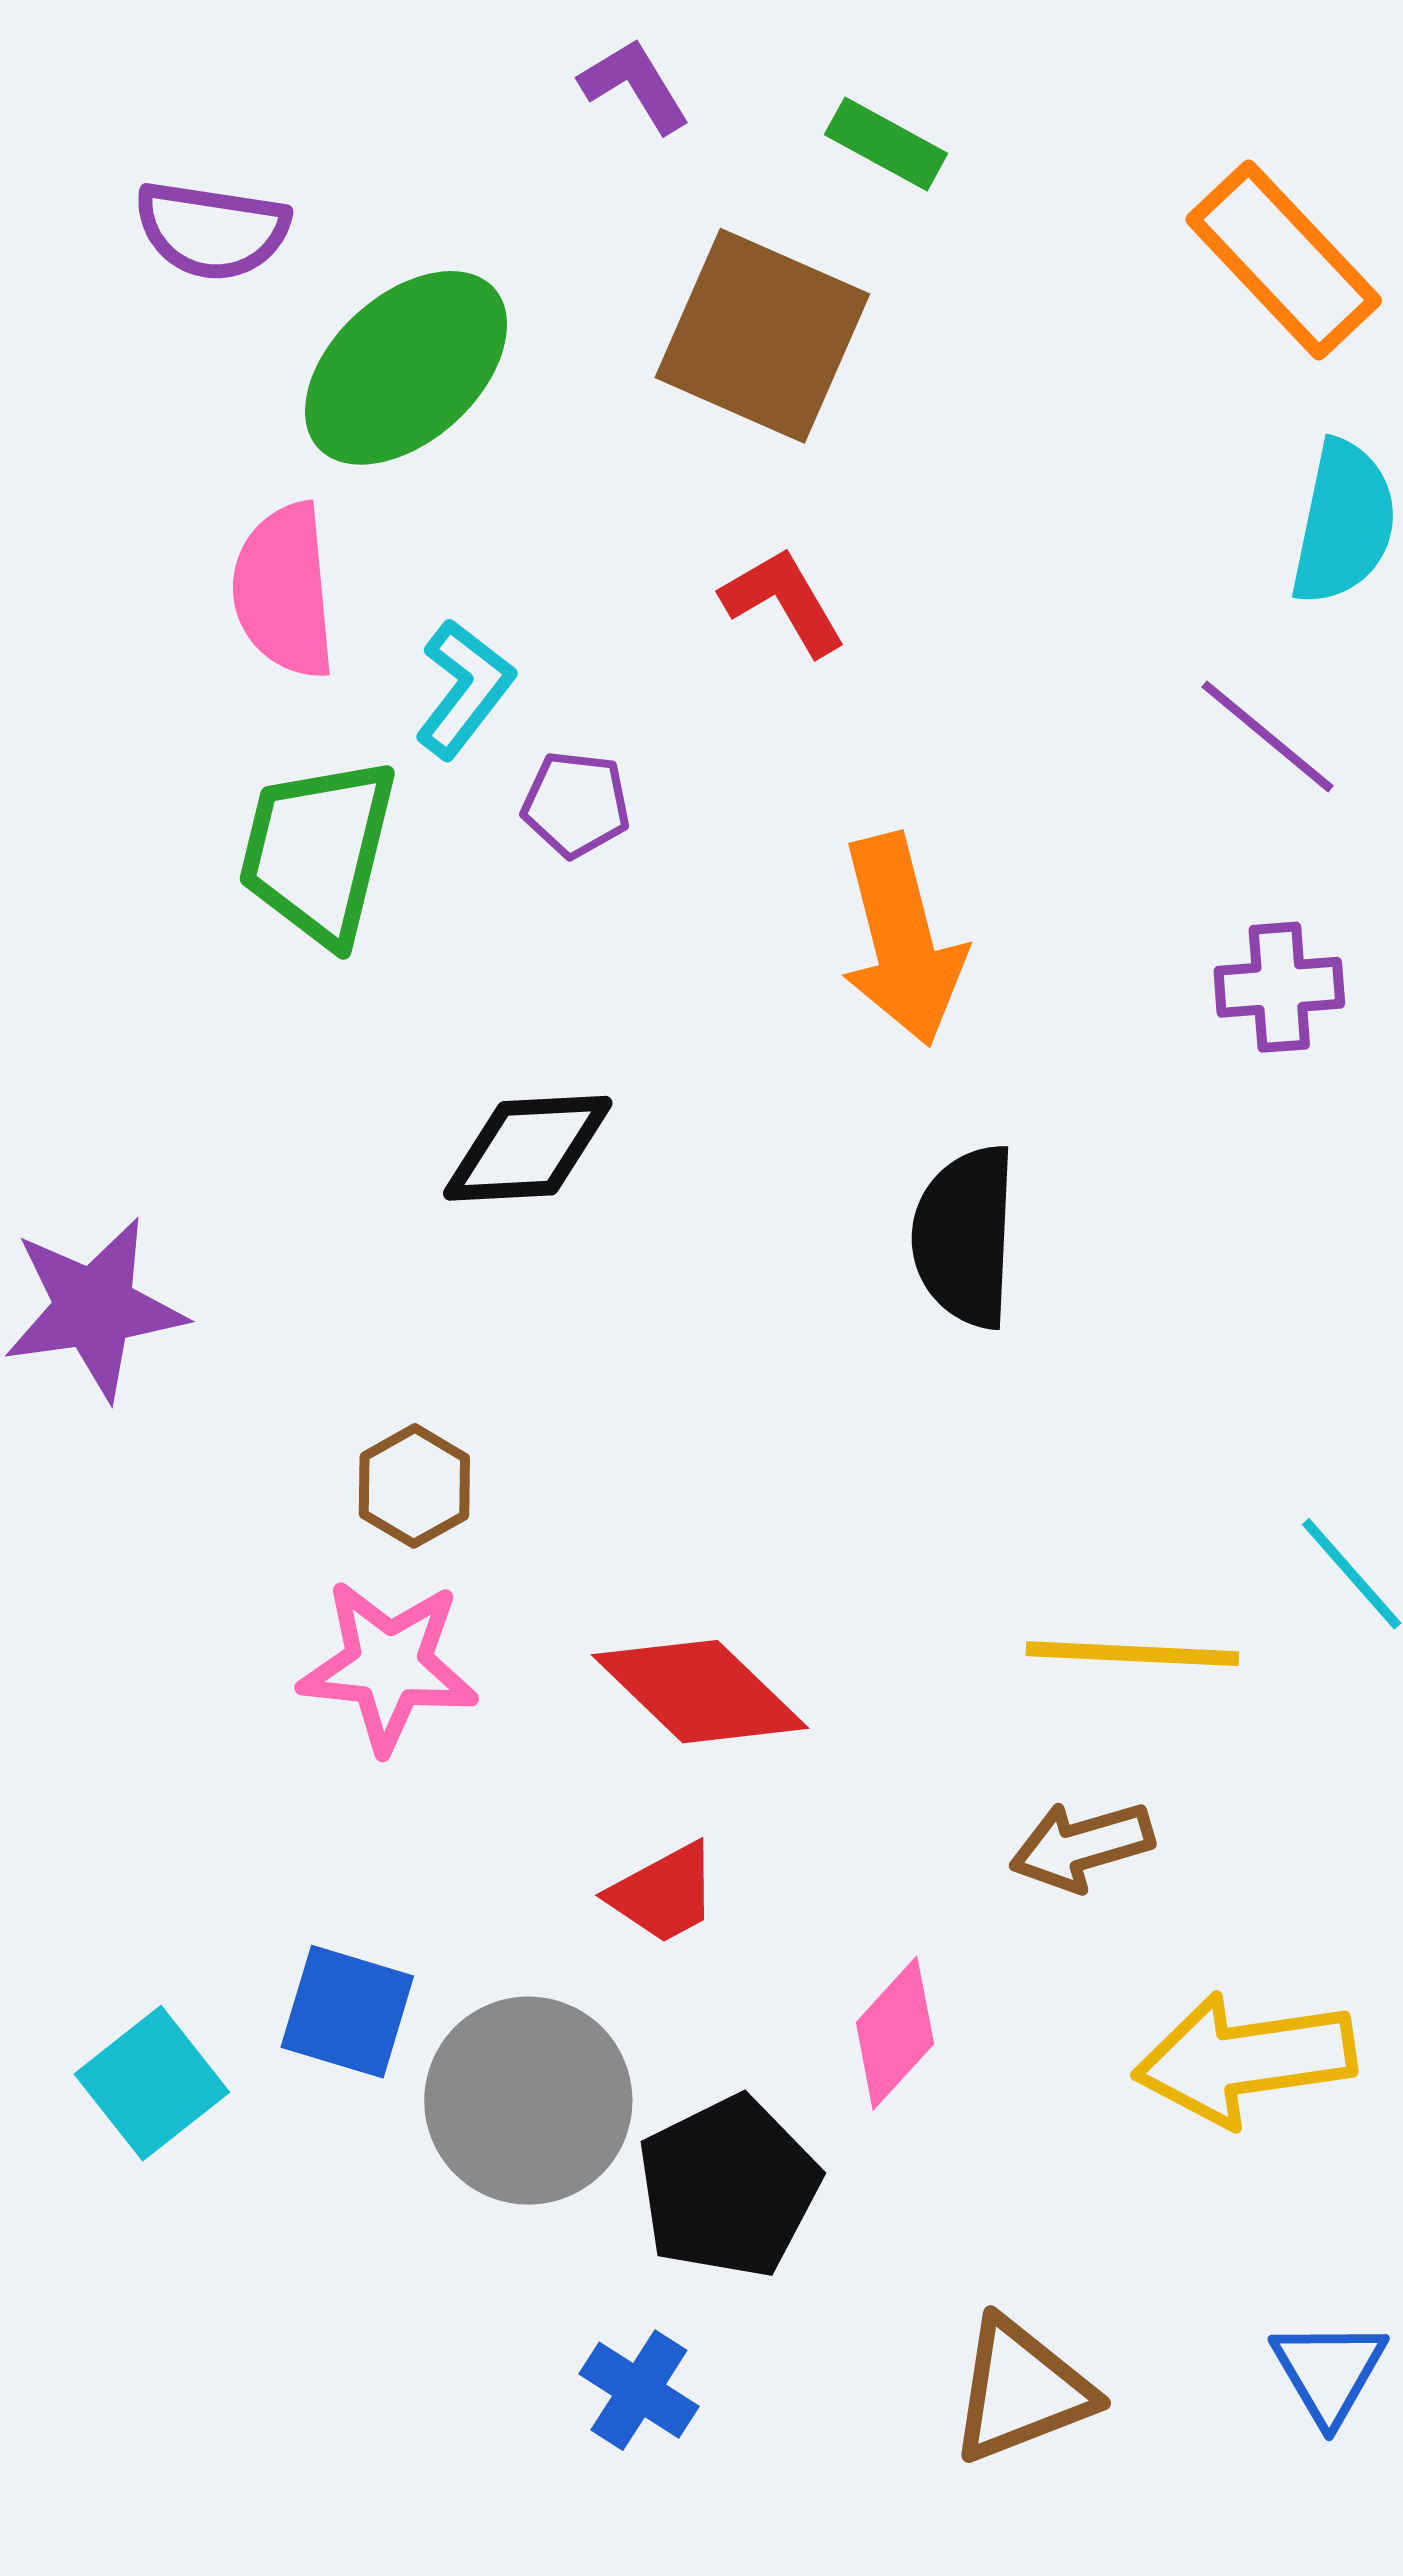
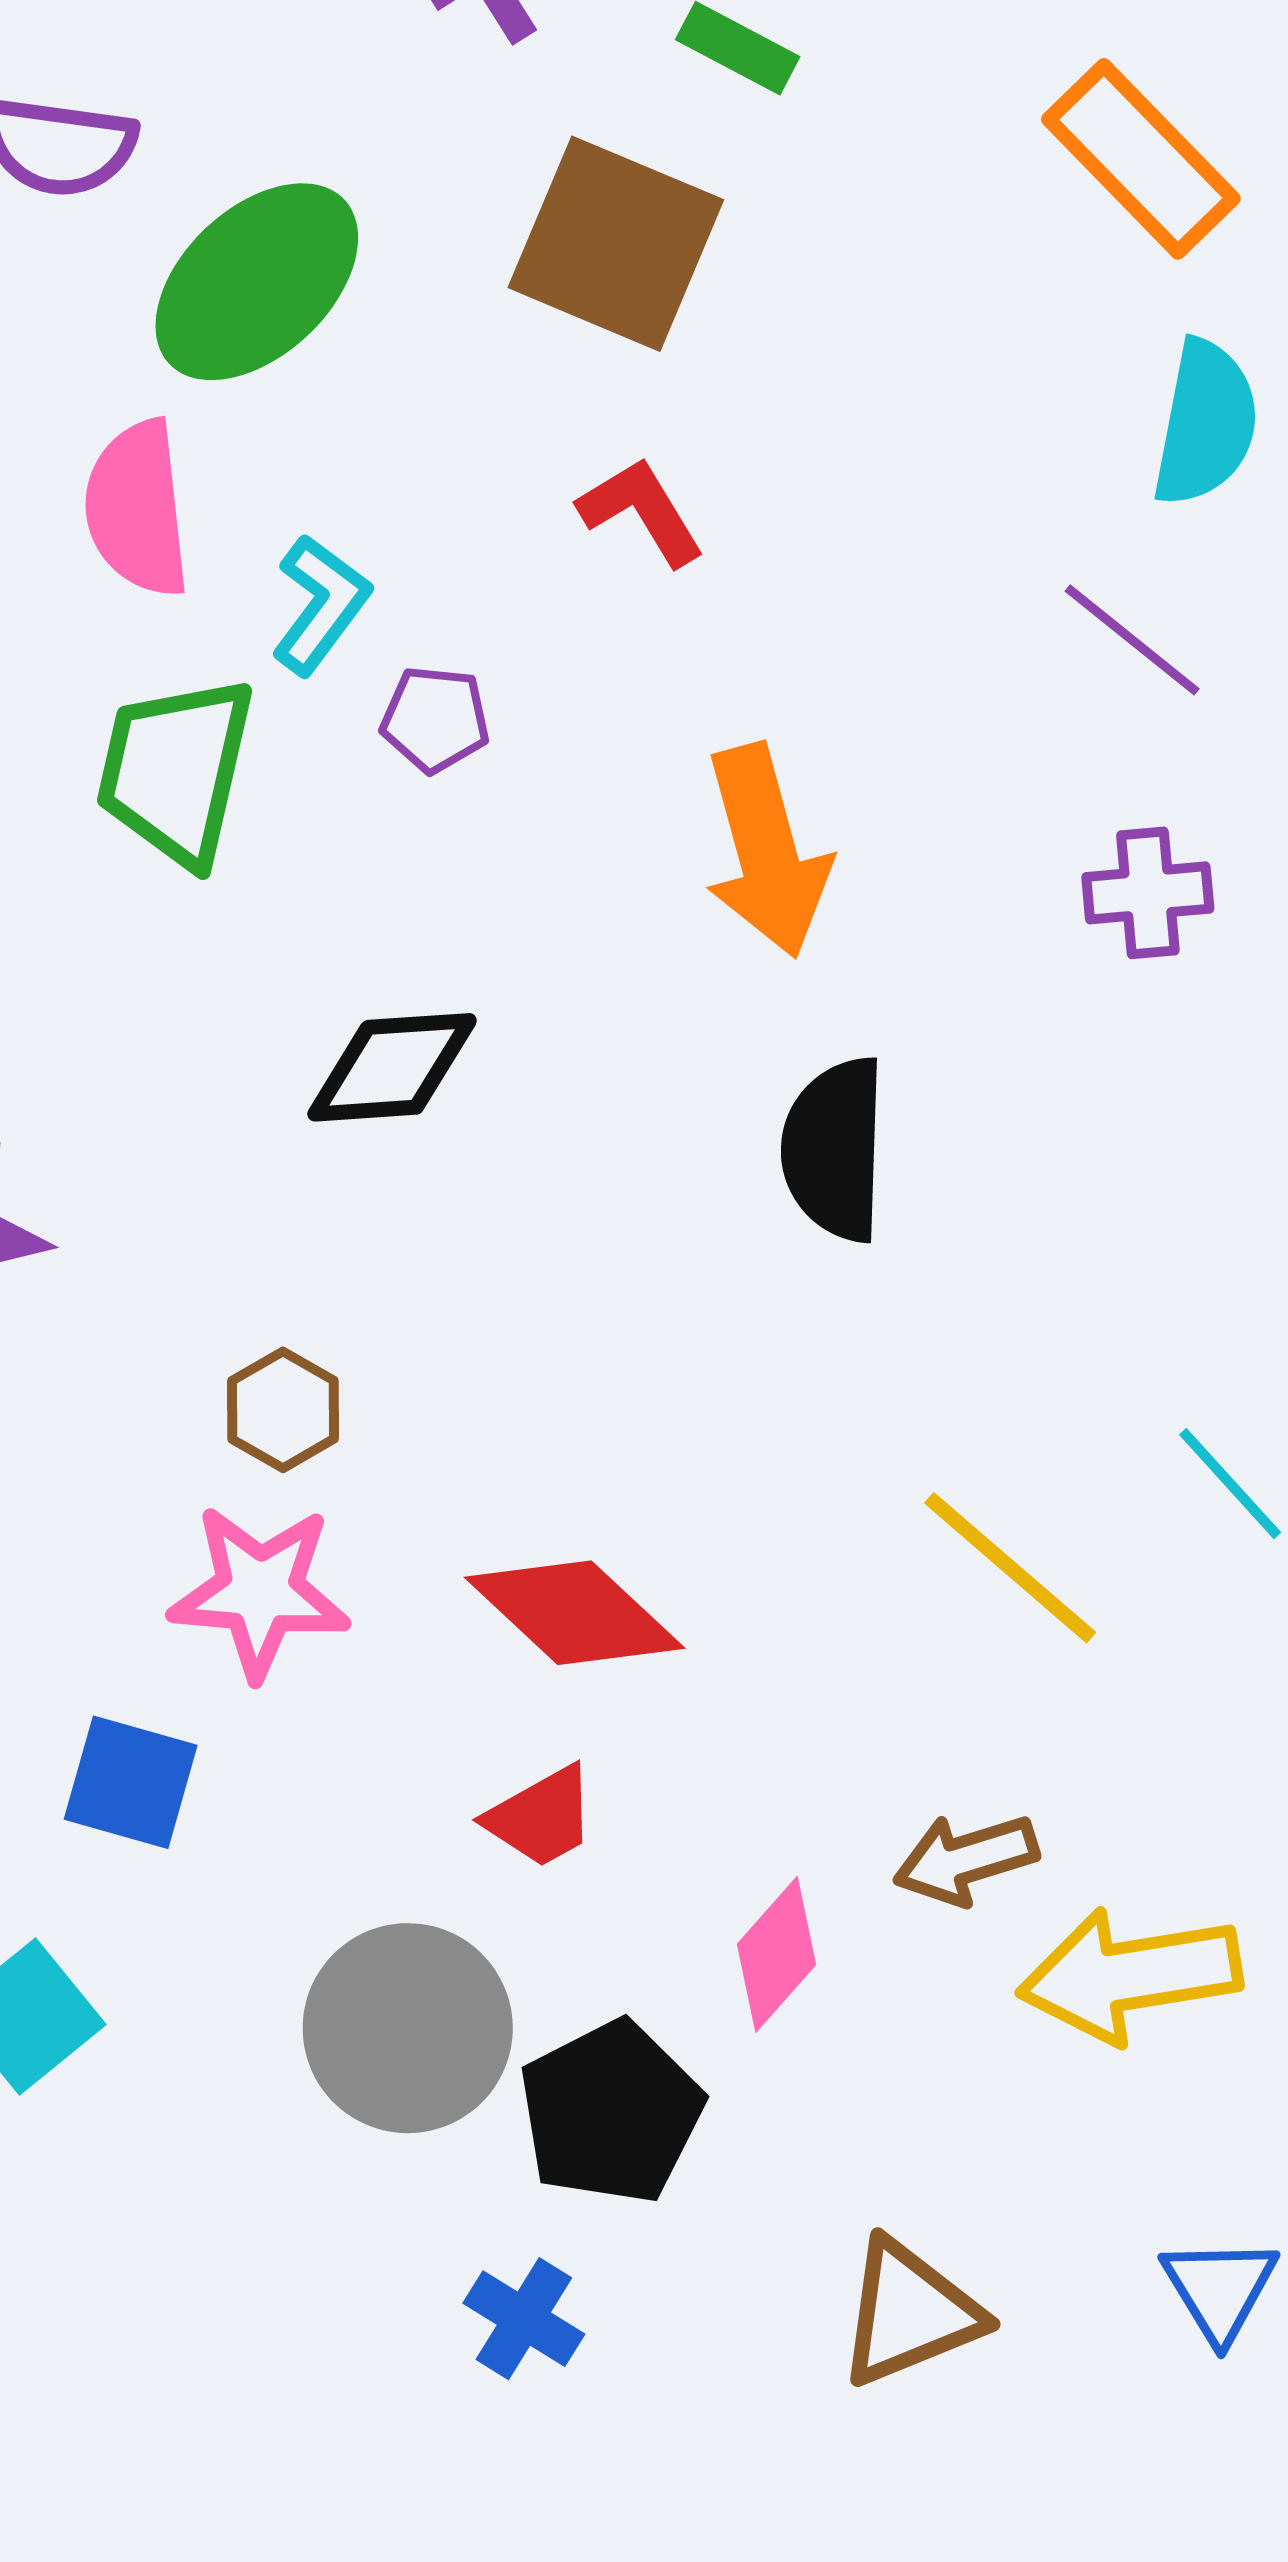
yellow line: (1132, 1654) -> (1010, 1568), turned 39
brown arrow: (1082, 1846) -> (966, 1859), moved
blue square: (347, 2012) -> (131, 1782), moved

